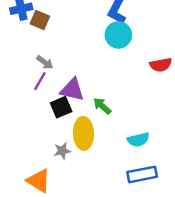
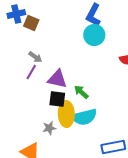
black square: (61, 107) -> (57, 99), moved, turned 30
cyan semicircle: (138, 140) -> (84, 117), moved, size x1.4

